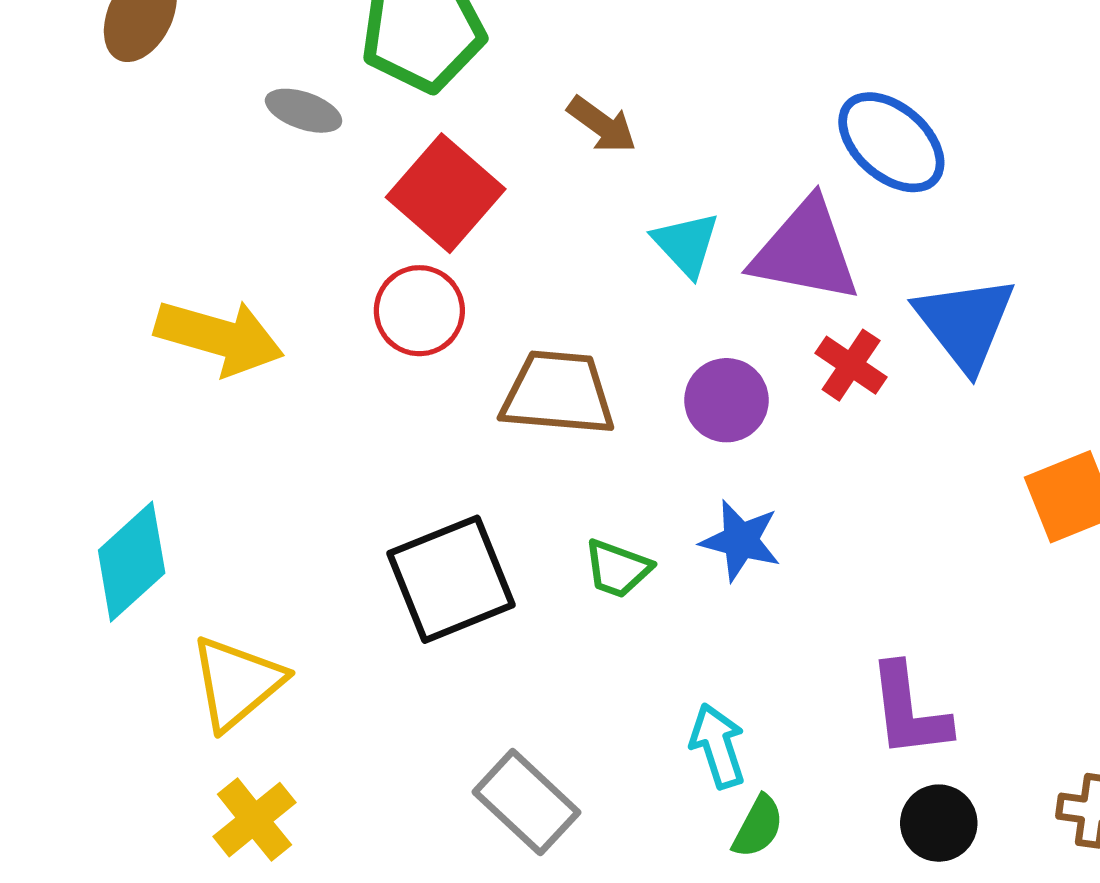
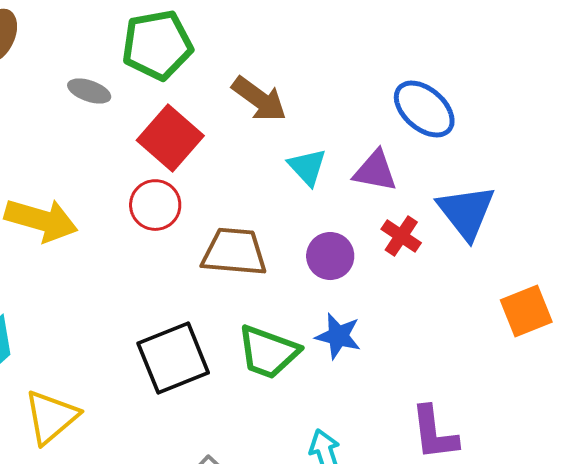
brown arrow: (602, 125) -> (259, 99), size x1.4
purple triangle: (805, 251) -> (375, 171), size x0.7
green trapezoid: (618, 569) -> (268, 352), size x1.6

